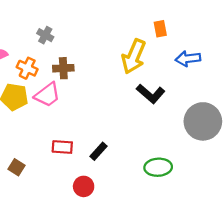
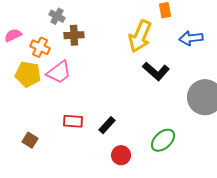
brown cross: (63, 68) -> (74, 35), moved
green ellipse: (158, 167) -> (163, 140), turned -40
red circle: (84, 186) -> (121, 155), moved

